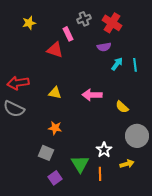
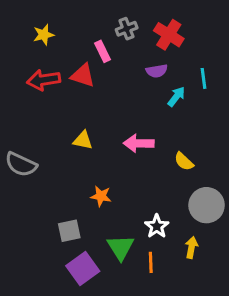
cyan line: (135, 65) -> (204, 78), moved
red arrow: (18, 83) -> (44, 80), moved
orange star: (55, 128) -> (101, 196), moved
gray square: (46, 153) -> (69, 231), turned -35
yellow arrow: (127, 164) -> (191, 247), turned -64
purple square: (55, 178) -> (83, 269), size x1.5

